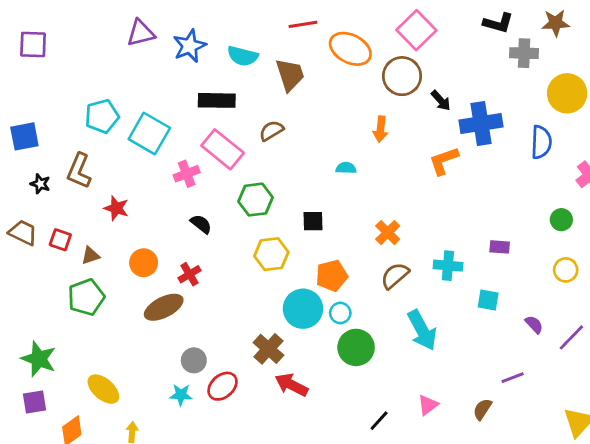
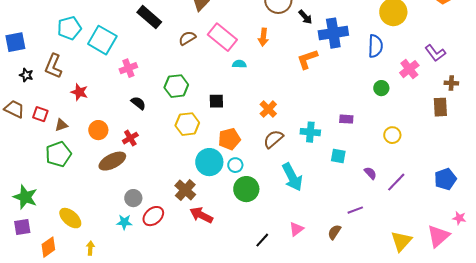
black rectangle: (217, 100) -> (149, 17), turned 40
pink rectangle: (223, 149) -> (222, 37), moved
green circle: (561, 220) -> (381, 88), moved

